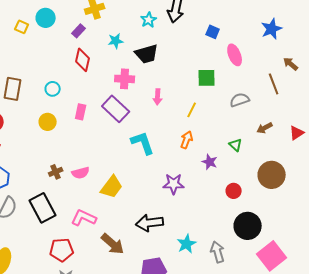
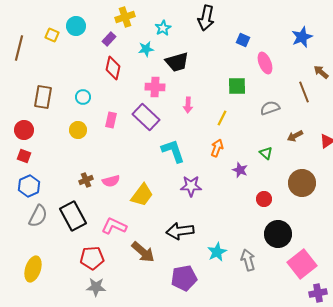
cyan star: (149, 20) -> (163, 28), moved
purple star: (174, 184) -> (191, 186), moved

